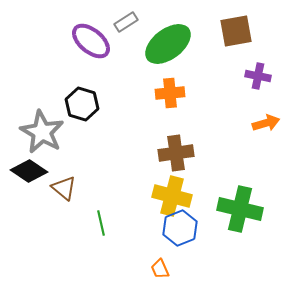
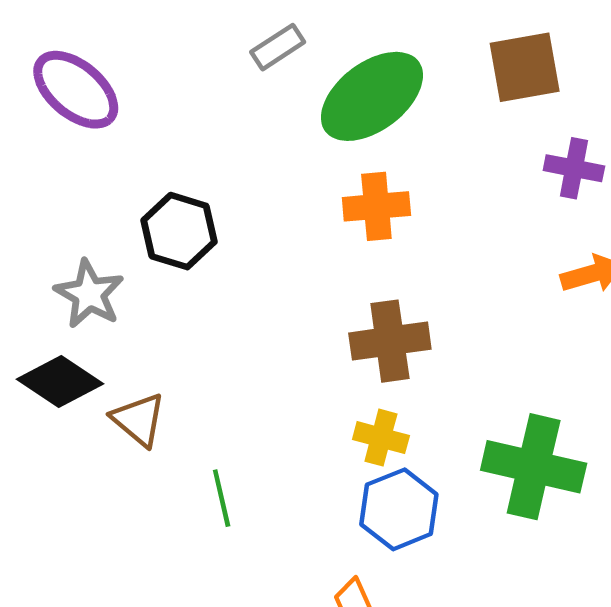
purple ellipse: (91, 41) -> (76, 90), moved
gray star: (42, 132) -> (89, 294), size x0.7
yellow cross: (172, 196) -> (381, 438), size x0.6

